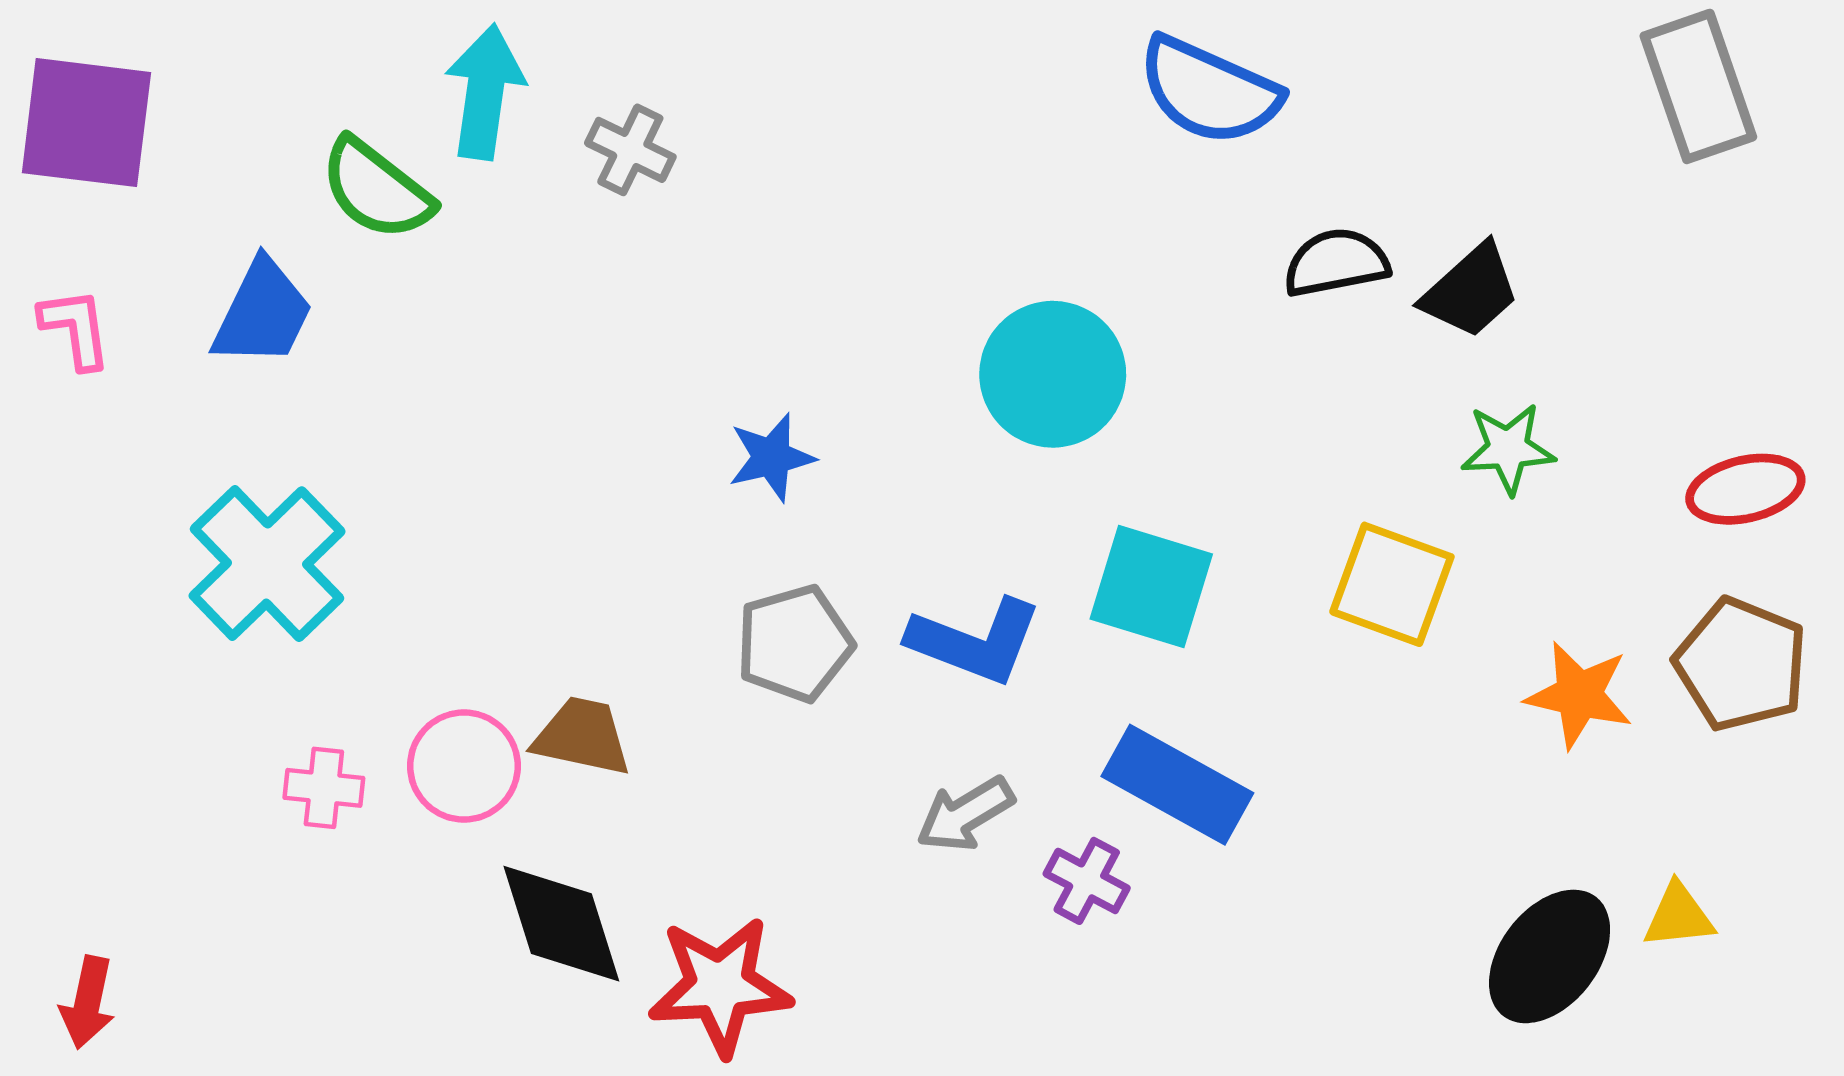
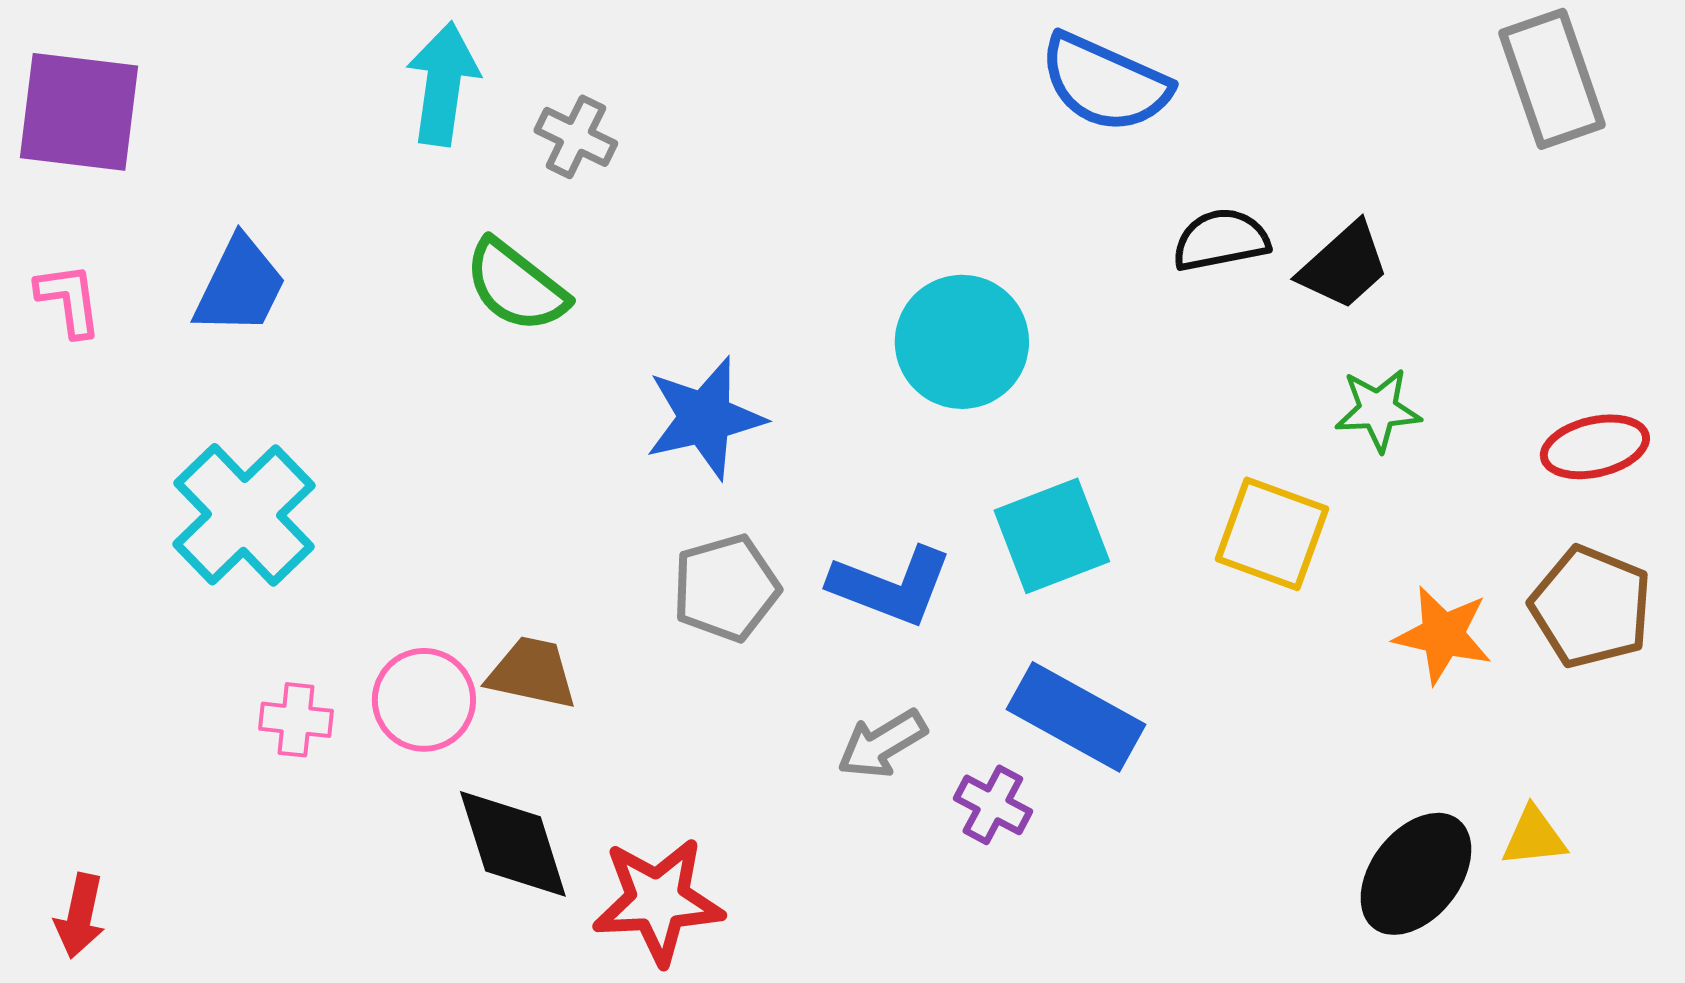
green semicircle: (376, 189) -> (516, 286), moved
blue star: (771, 457) -> (705, 418), size x1.5
cyan square: (1151, 587) -> (1052, 536), turned -38

